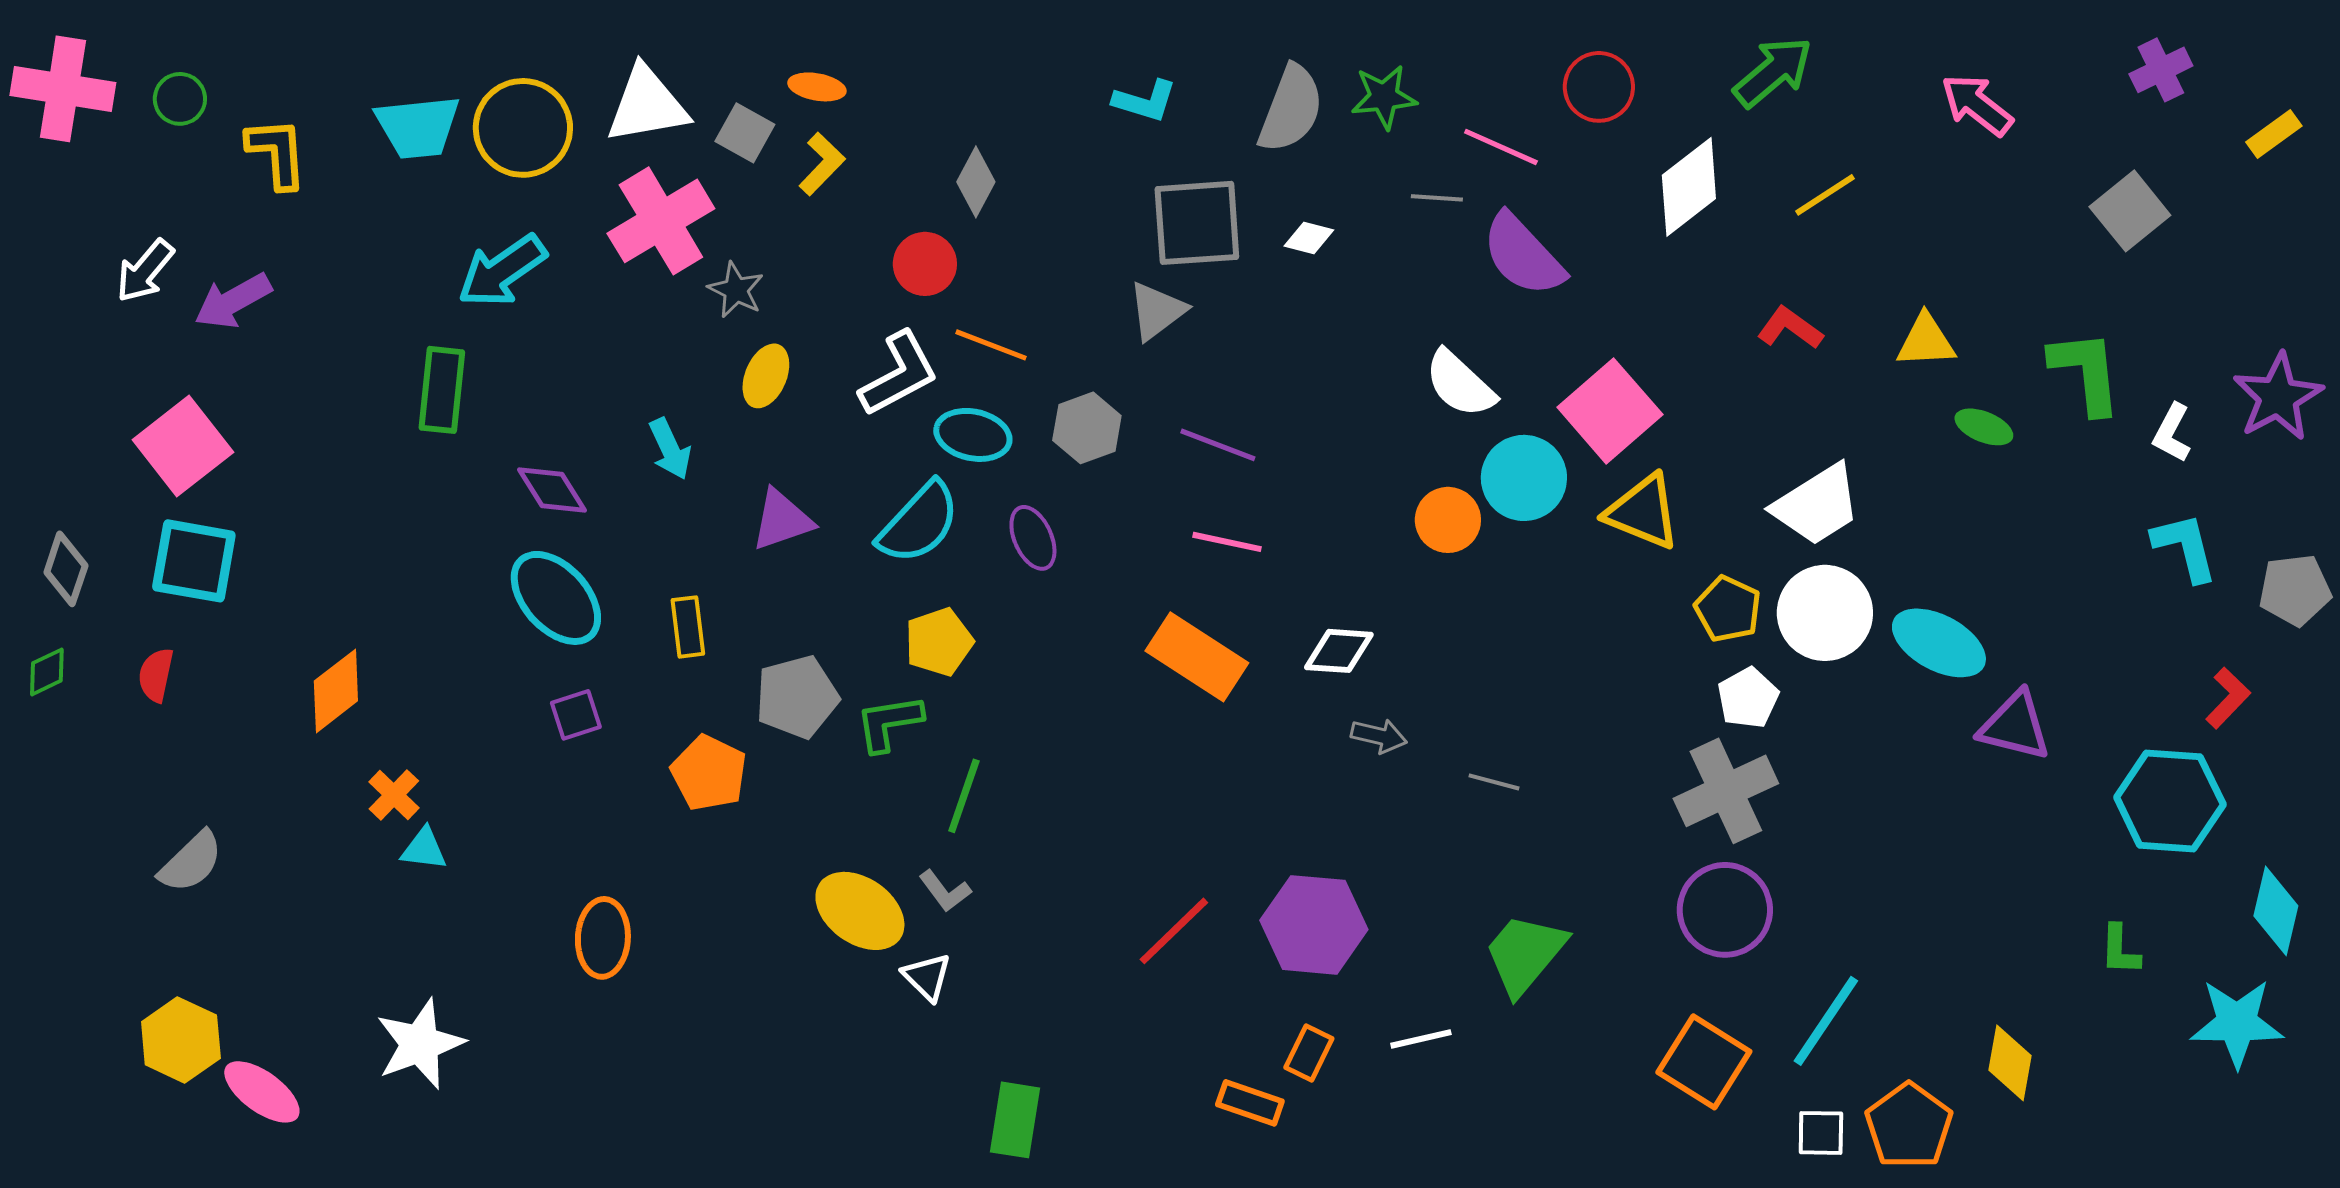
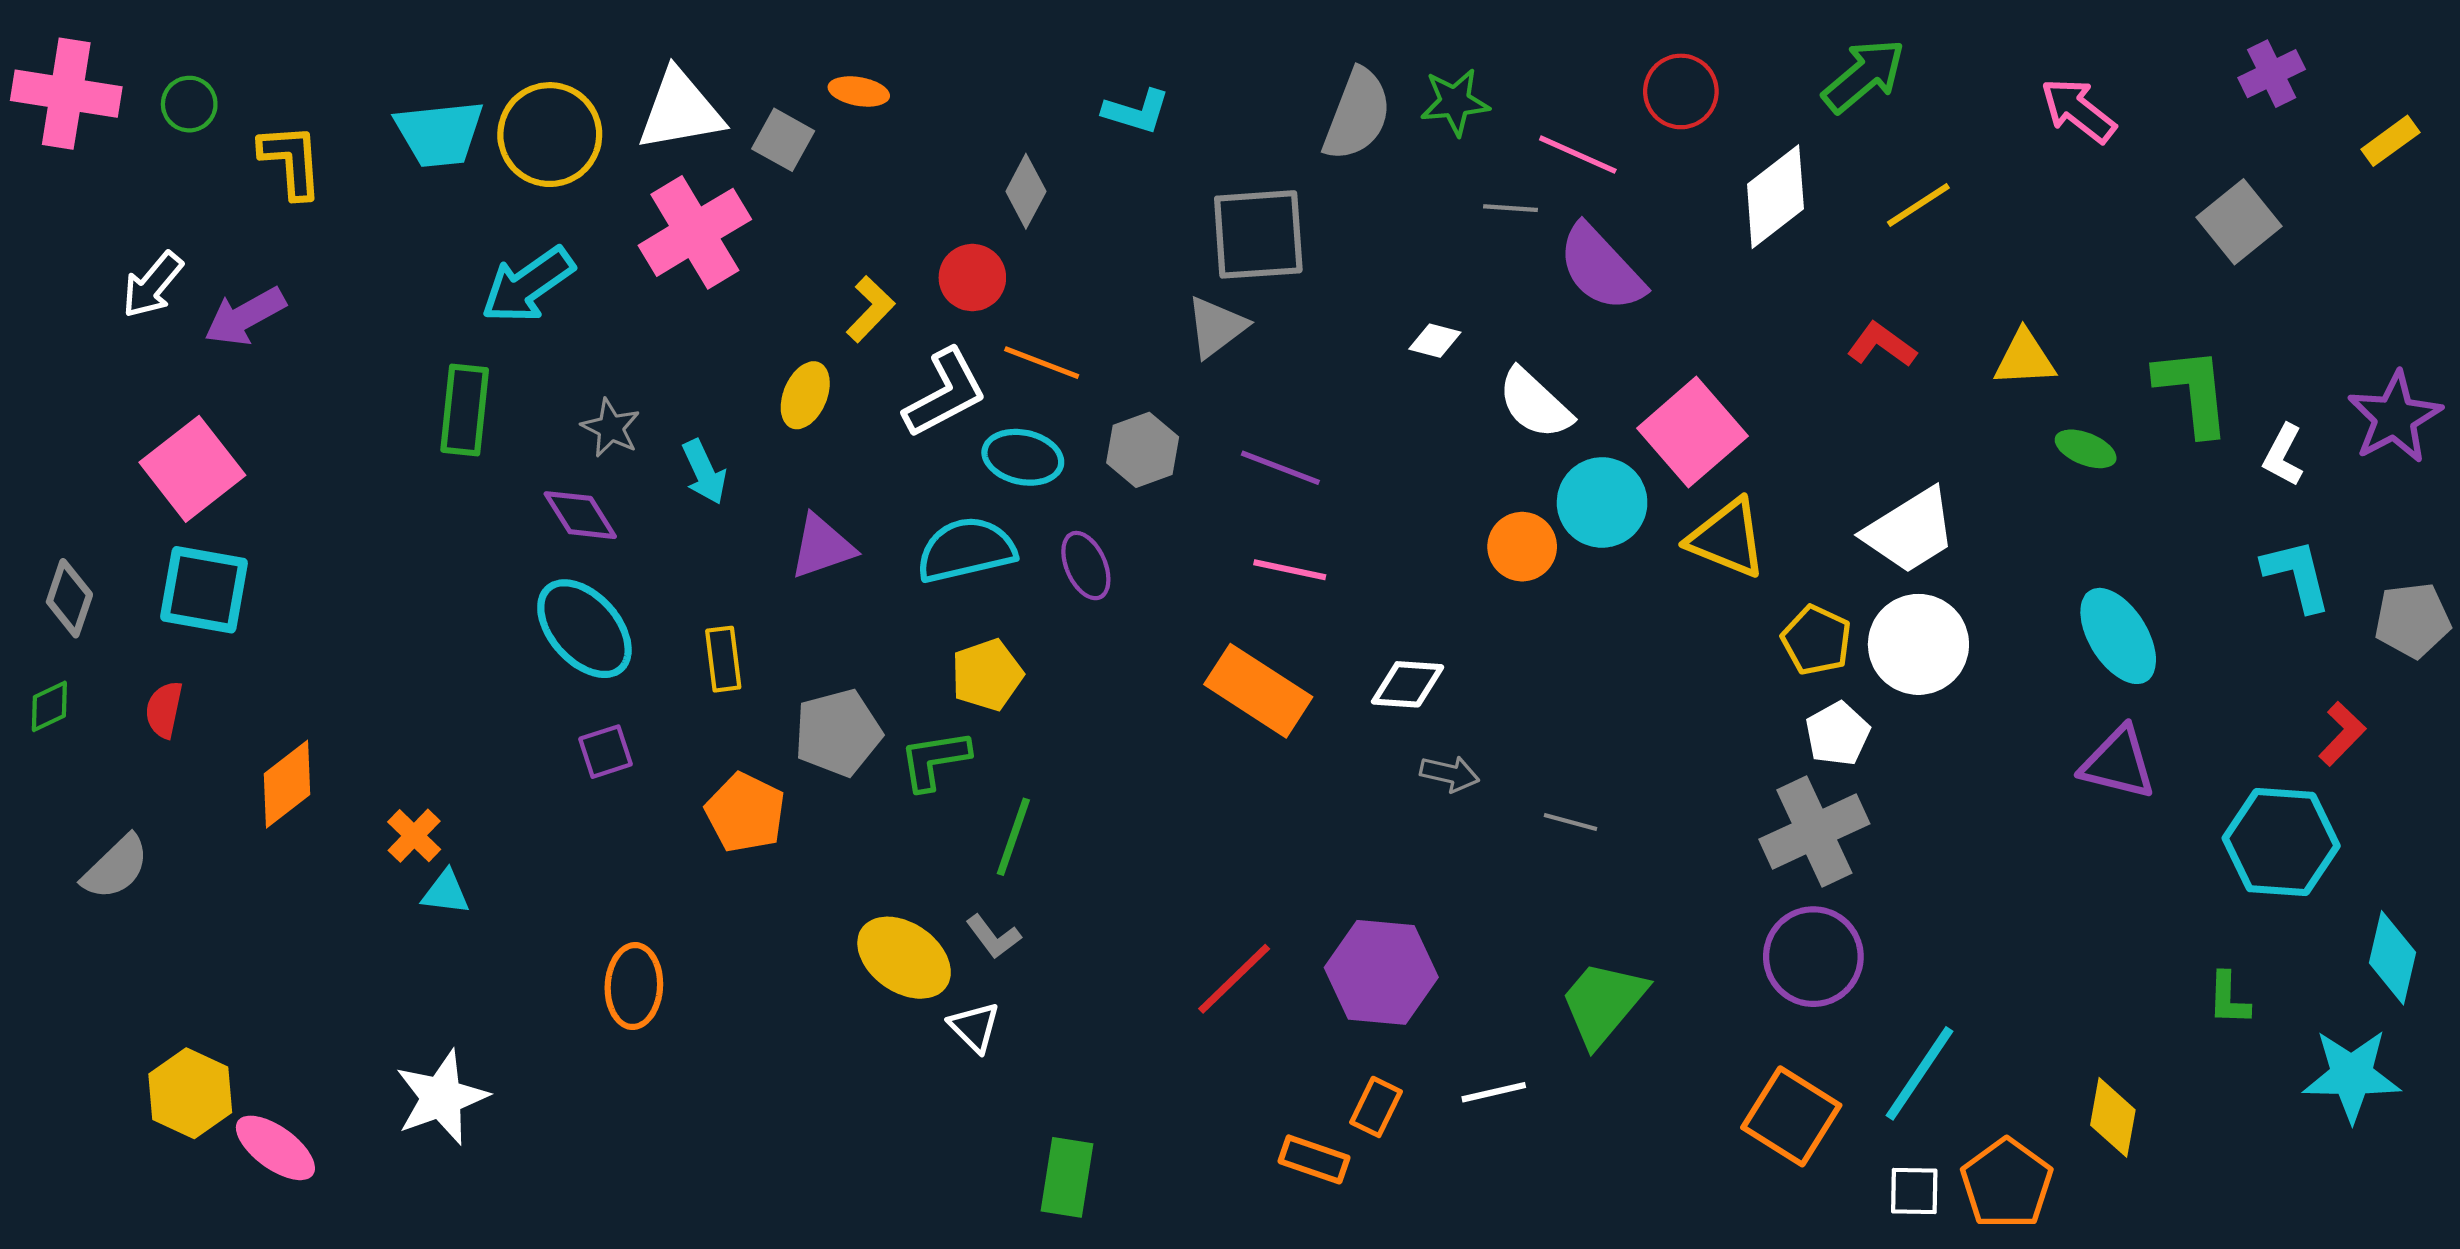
cyan L-shape: (1145, 101) -> (1136, 111), moved
yellow L-shape: (822, 164) -> (870, 309), moved
white diamond: (1309, 238) -> (1435, 341), moved
gray star: (736, 290) -> (611, 428), moved
cyan semicircle: (919, 523) -> (966, 550), turned -146
cyan ellipse: (1939, 643) -> (2118, 636), moved, turned 30
orange diamond: (336, 691) -> (287, 784), moved
gray semicircle: (191, 862) -> (116, 867), moved

